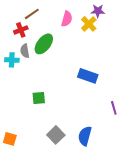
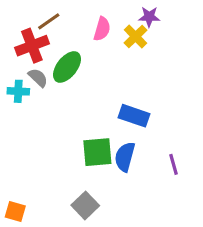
red cross: (21, 30) -> (32, 46), size x1.5
gray semicircle: (25, 51) -> (38, 78), turned 144
green square: (39, 98) -> (97, 152), moved, size x1.5
blue semicircle: (85, 136) -> (125, 157), moved

